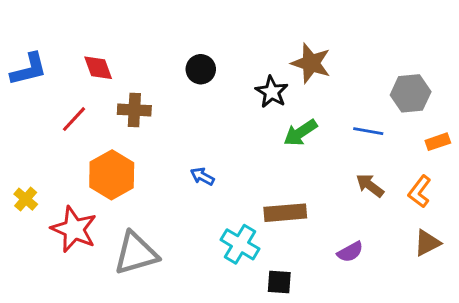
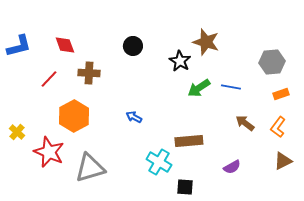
blue line: (368, 131) -> (231, 87), moved
orange rectangle: (438, 142) -> (281, 94), moved

